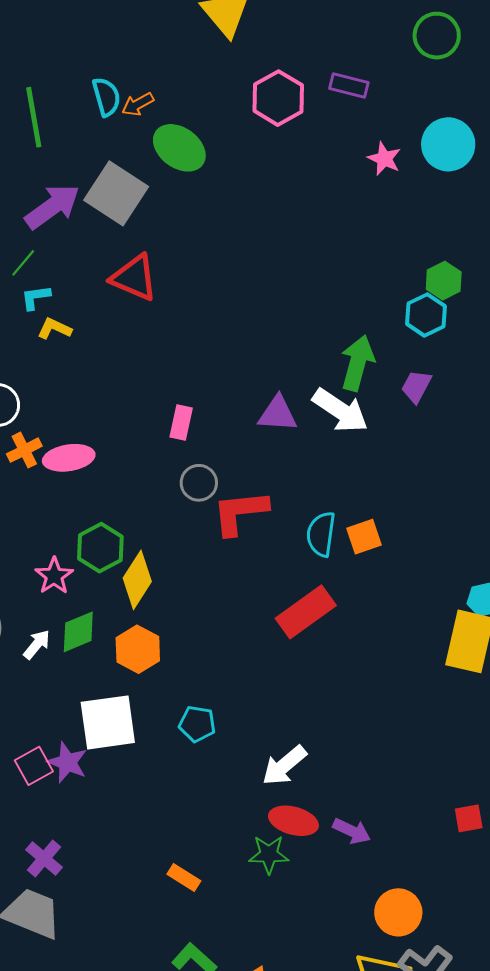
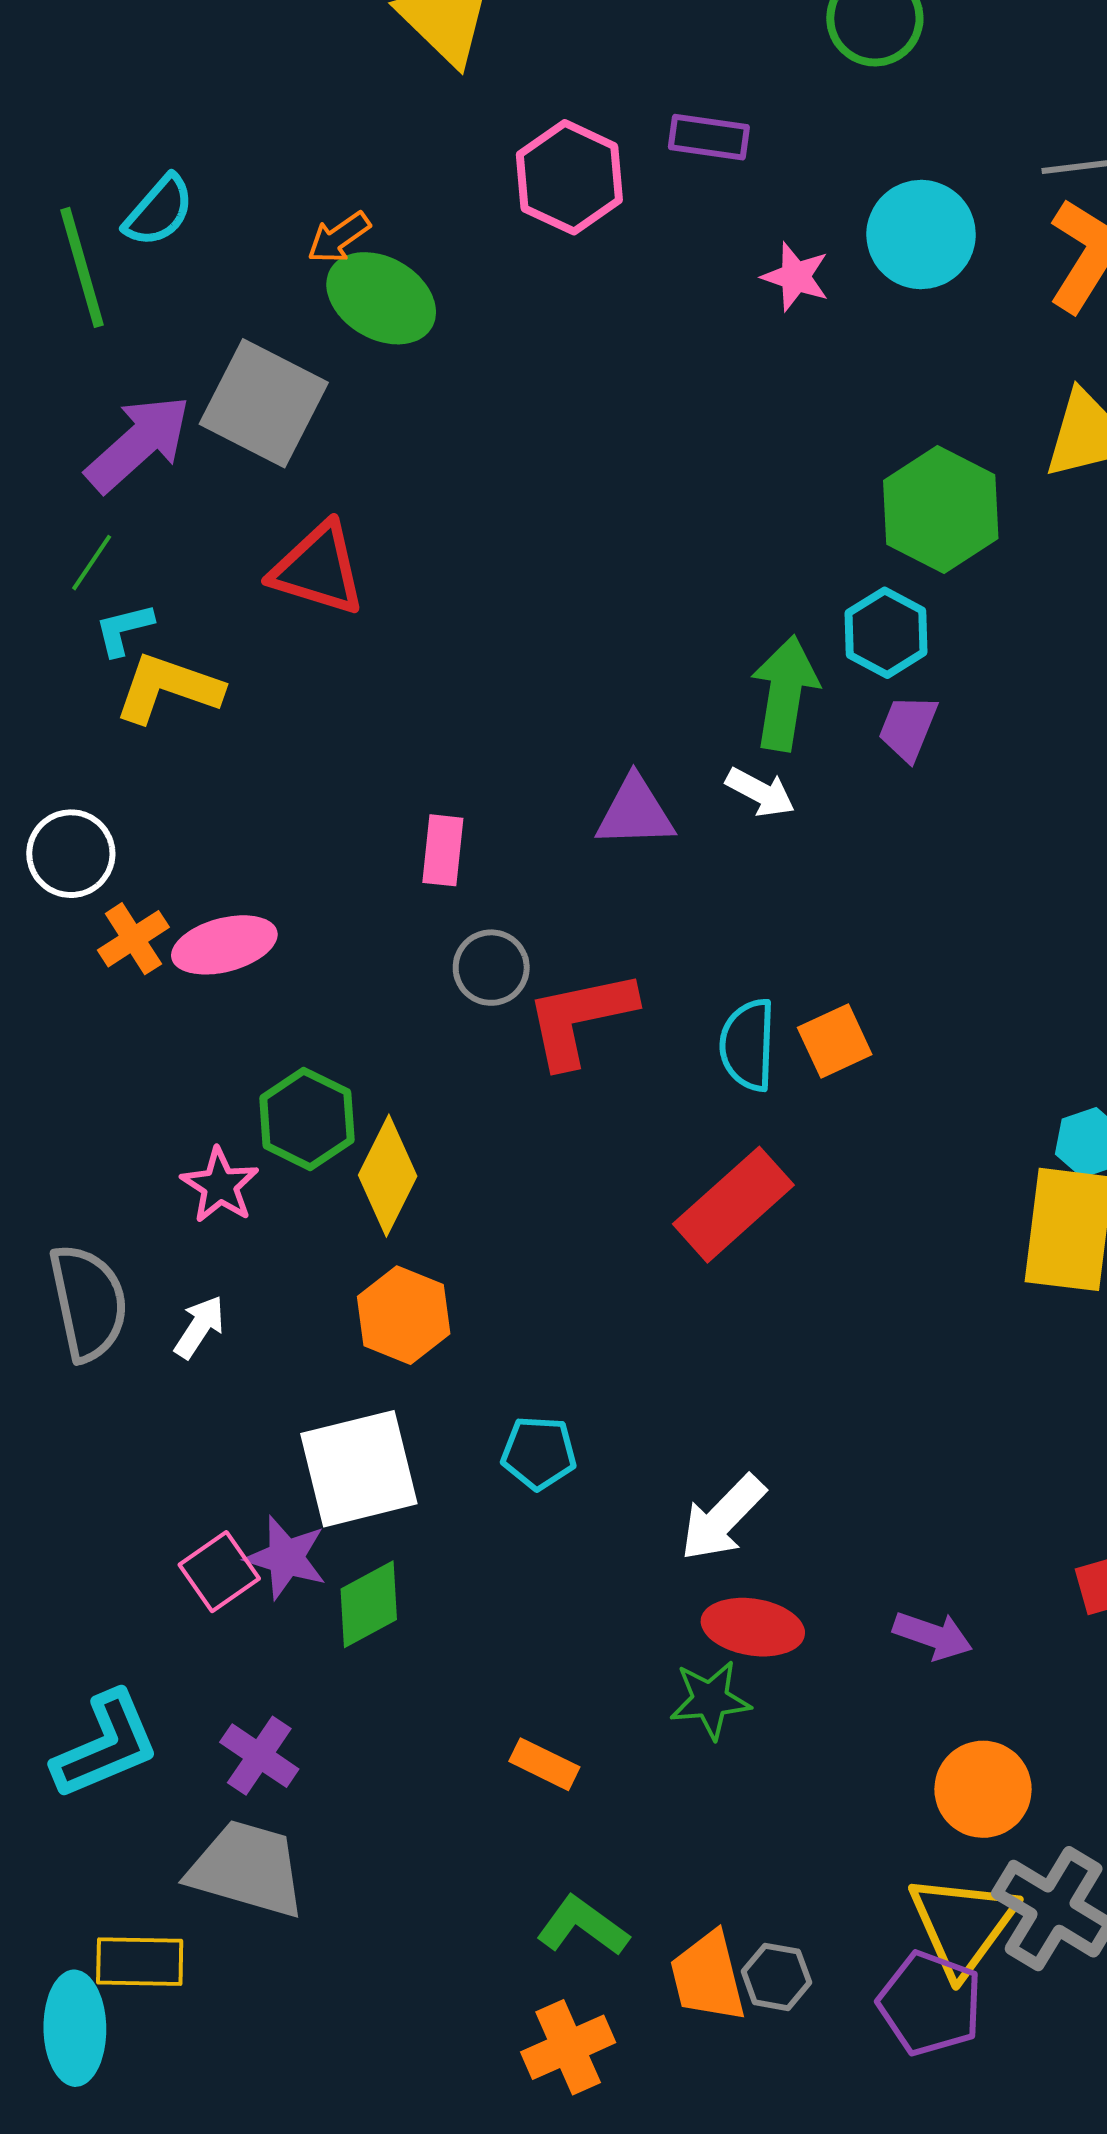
cyan semicircle: (106, 97) -> (159, 211), moved, turned 63
orange arrow: (138, 104) -> (339, 238), moved
green hexagon: (444, 281) -> (941, 509), size x1.6
cyan hexagon: (426, 315) -> (886, 633), moved
yellow L-shape: (54, 329) -> (168, 688), size x1.6
white arrow: (340, 410) -> (760, 792), size x0.6
green diamond: (78, 632) -> (369, 1604), moved
purple arrow: (352, 831) -> (933, 1636), moved

